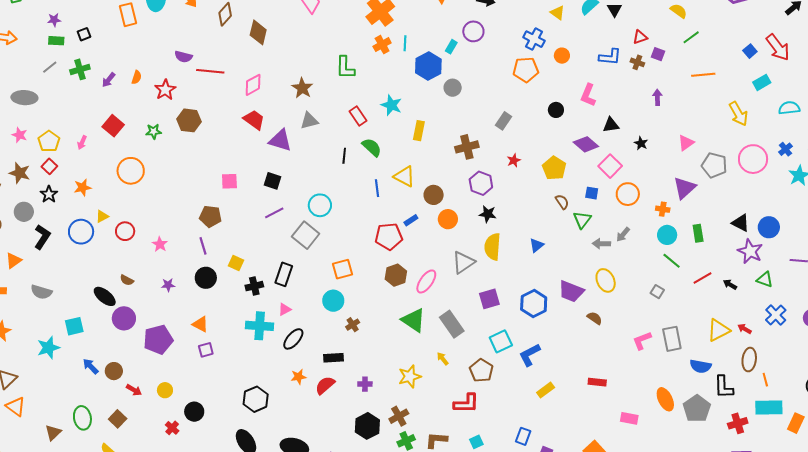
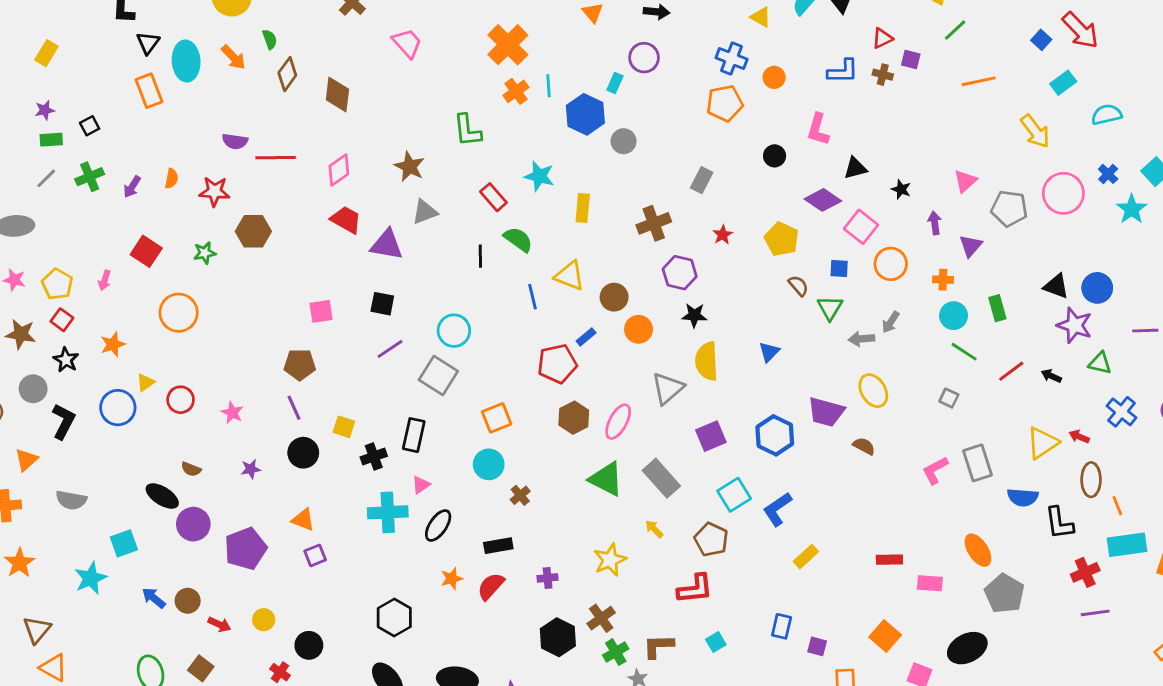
red star: (165, 90) -> (214, 191), turned -30
purple arrow: (657, 97) -> (935, 223), moved
purple triangle: (685, 188) -> (971, 246), size x0.7
red rectangle: (597, 382) -> (889, 560), moved
gray pentagon: (697, 409) -> (1004, 594), moved

